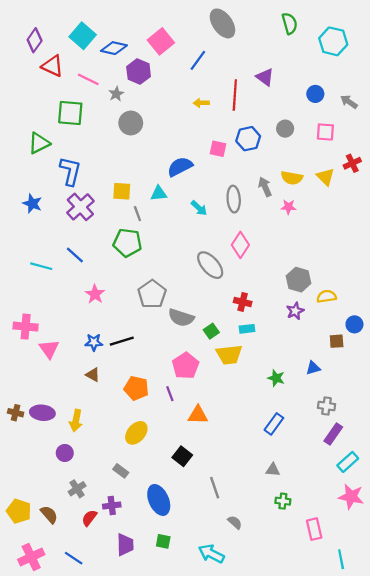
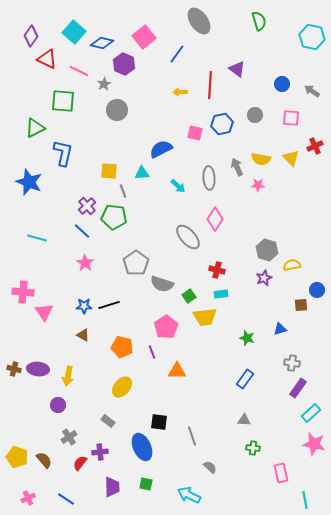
cyan hexagon: (333, 41) -> (312, 37), moved
blue star: (32, 204) -> (29, 182), size x1.5
purple cross: (80, 207) -> (87, 206), moved, size x0.7
blue line: (75, 255) -> (82, 231), moved
black square: (182, 456) -> (159, 422), moved, turned -30
pink cross: (31, 557) -> (28, 498), size x0.6

